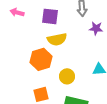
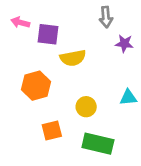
purple square: (50, 16) -> (48, 34), moved
orange hexagon: (41, 59) -> (36, 86), moved

